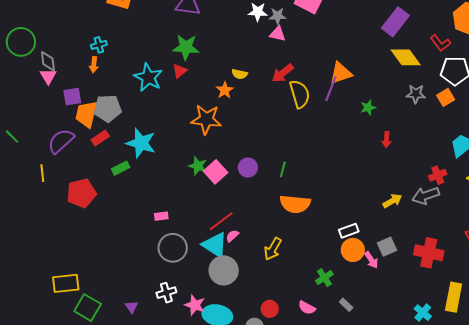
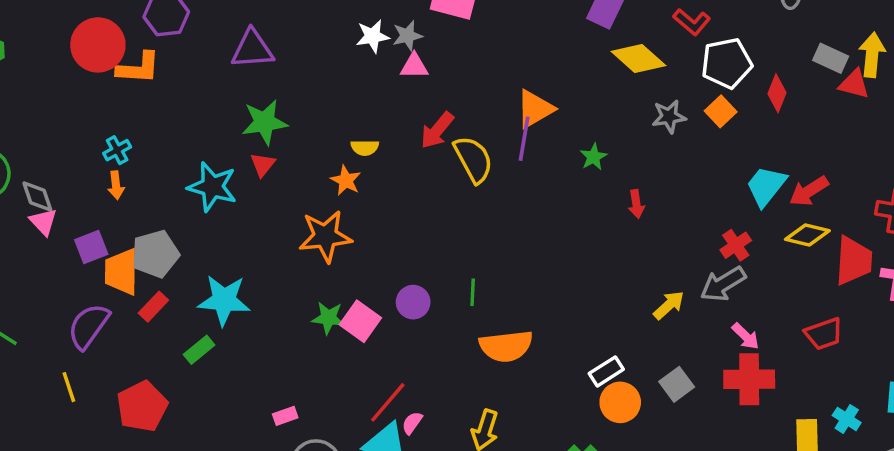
pink arrow: (371, 260) -> (746, 336), moved

